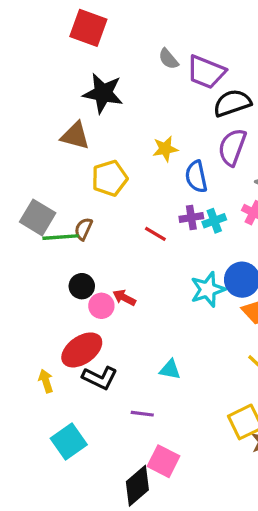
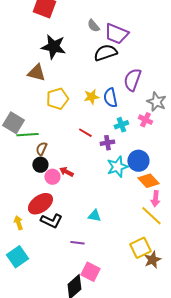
black semicircle: (232, 103) -> (105, 53), moved
yellow star: (165, 149) -> (91, 97), moved
purple cross: (191, 217) -> (107, 143), moved
brown semicircle: (83, 229) -> (41, 149), moved
cyan square: (69, 442) -> (17, 257), moved

